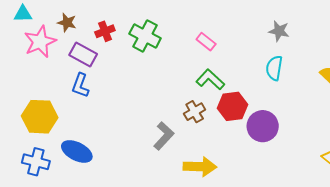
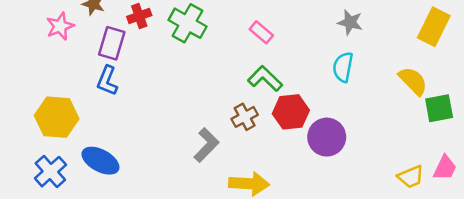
pink star: (40, 42) -> (60, 26), size x0.7
purple rectangle: (83, 54) -> (112, 43), turned 76
blue cross: (36, 162) -> (50, 172), turned 32

